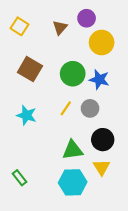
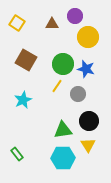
brown triangle: (60, 27) -> (52, 24), turned 48
yellow line: (66, 108) -> (57, 86), moved
cyan star: (26, 115) -> (23, 100), turned 30

